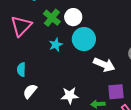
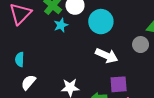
cyan circle: (84, 39) -> (101, 22), moved
cyan star: (56, 45) -> (61, 25), moved

